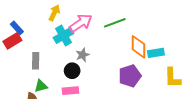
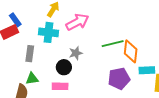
green line: (115, 23) -> (113, 44), moved
cyan cross: (64, 36) -> (48, 32), moved, turned 30
cyan rectangle: (156, 53) -> (147, 70), moved

